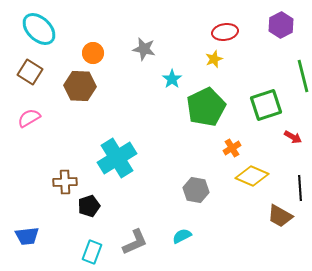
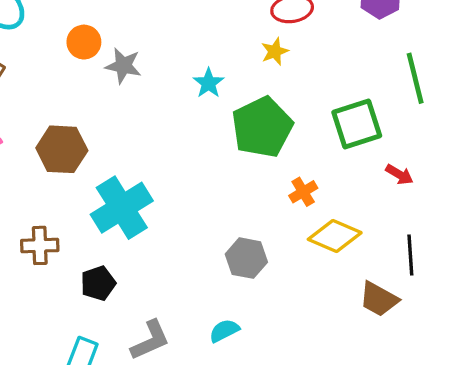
gray star: (144, 49) -> (123, 66), moved
brown hexagon: (80, 86) -> (62, 149), moved
black pentagon: (89, 206) -> (98, 283), moved

